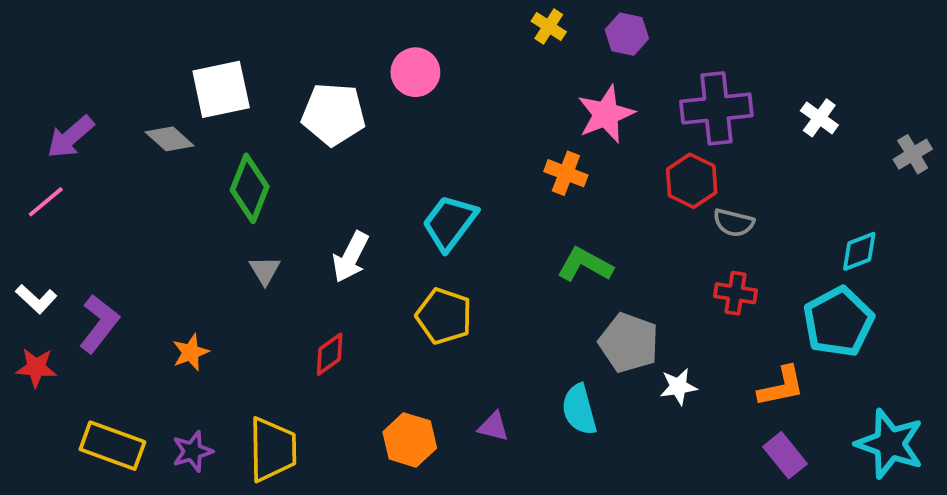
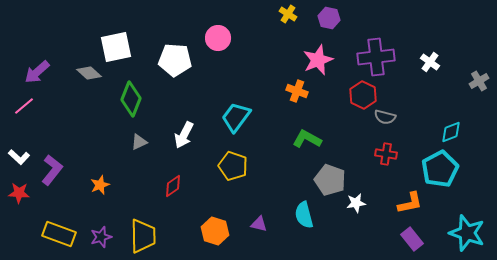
gray triangle: (265, 270) -> (139, 142), turned 36

